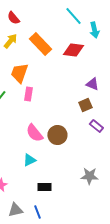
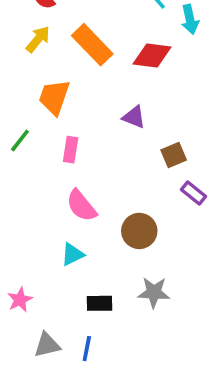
purple triangle: (92, 84) -> (134, 117), moved
pink rectangle: (28, 94) -> (71, 150), moved
brown circle: (57, 135) -> (139, 231), moved
gray star: (89, 176) -> (154, 292), moved
blue line: (37, 212) -> (87, 349), turned 32

